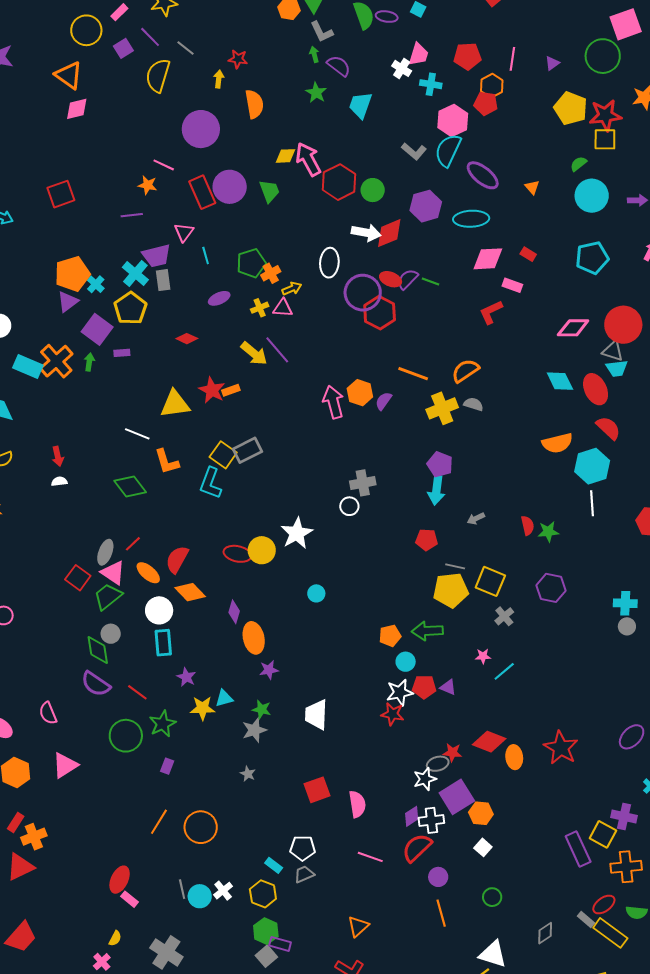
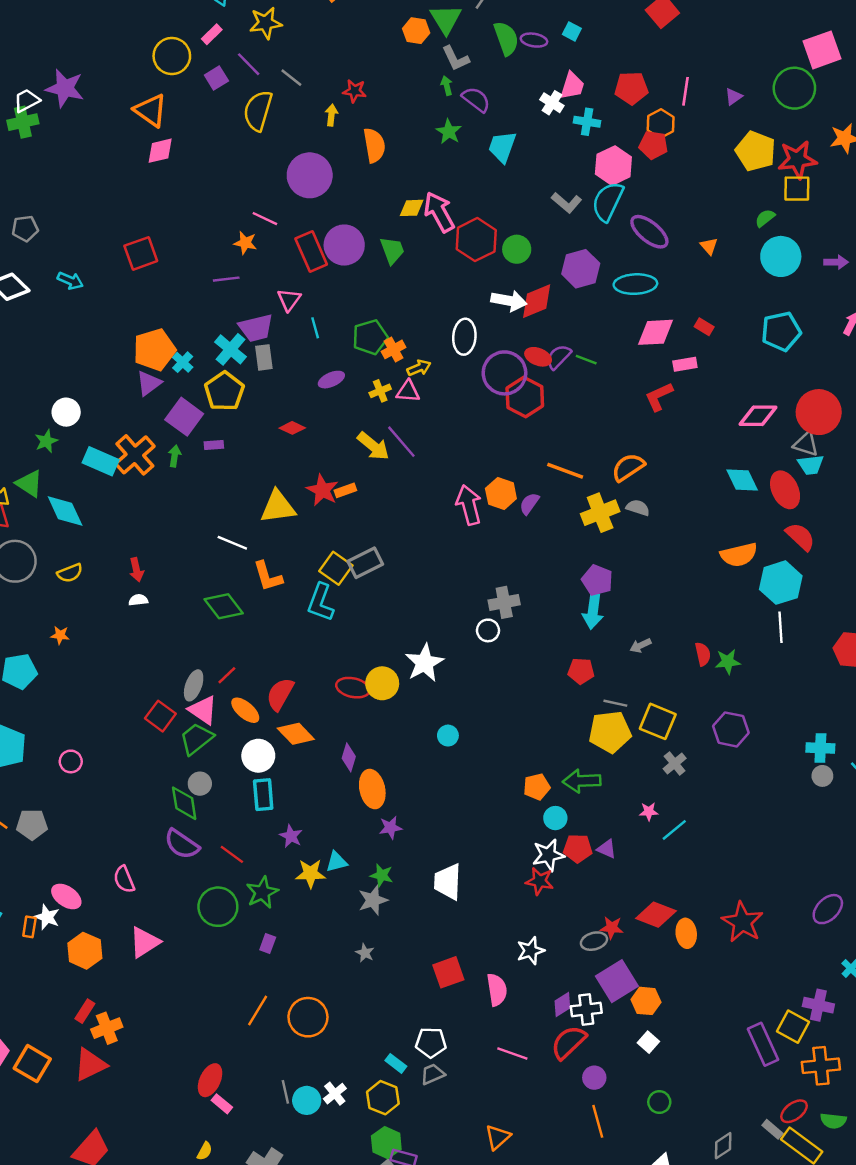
pink rectangle: (512, 285) -> (685, 364), turned -30
white star: (425, 779) -> (531, 951), moved

